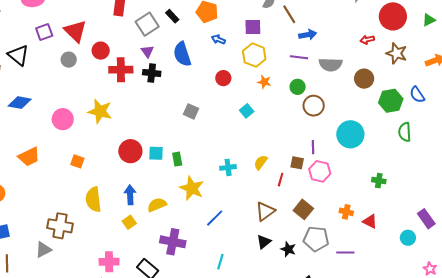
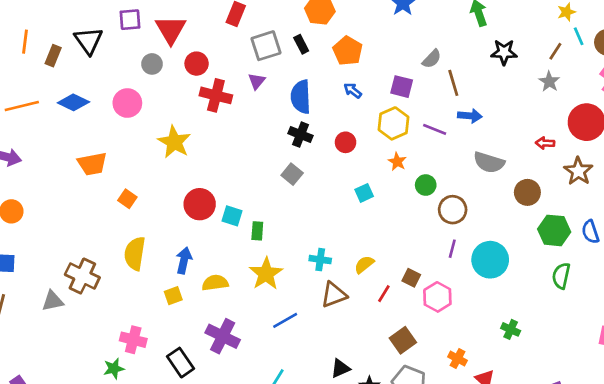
purple line: (299, 57) -> (435, 129), moved
black cross: (152, 73) -> (301, 135), moved
green circle: (298, 87) -> (426, 185), moved
pink circle: (63, 119) -> (127, 103), moved
purple line: (313, 147) -> (452, 249), moved
orange trapezoid: (29, 157) -> (92, 164), moved
brown triangle: (265, 211) -> (334, 295), moved

